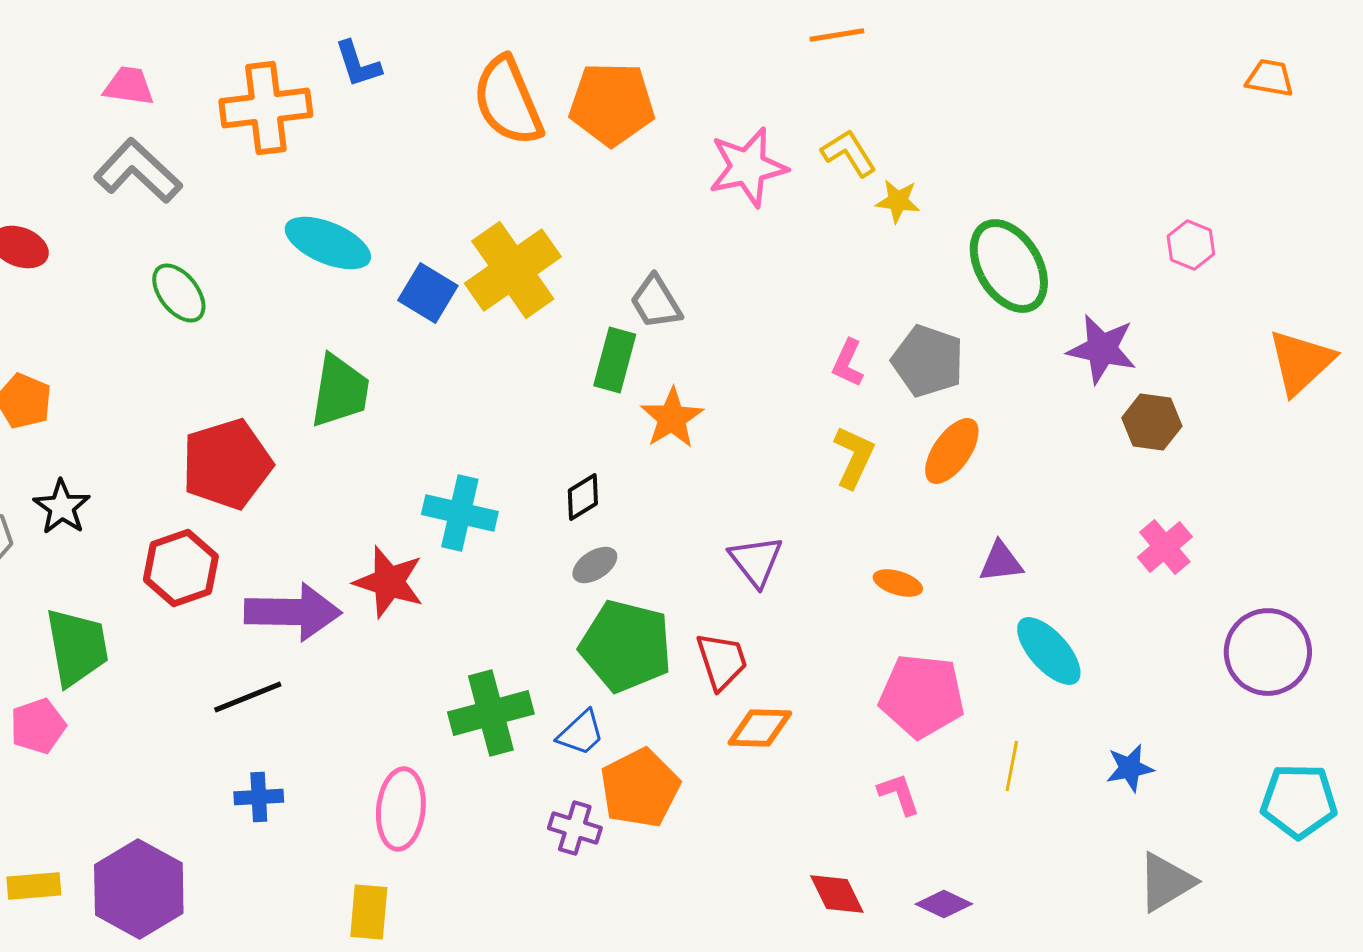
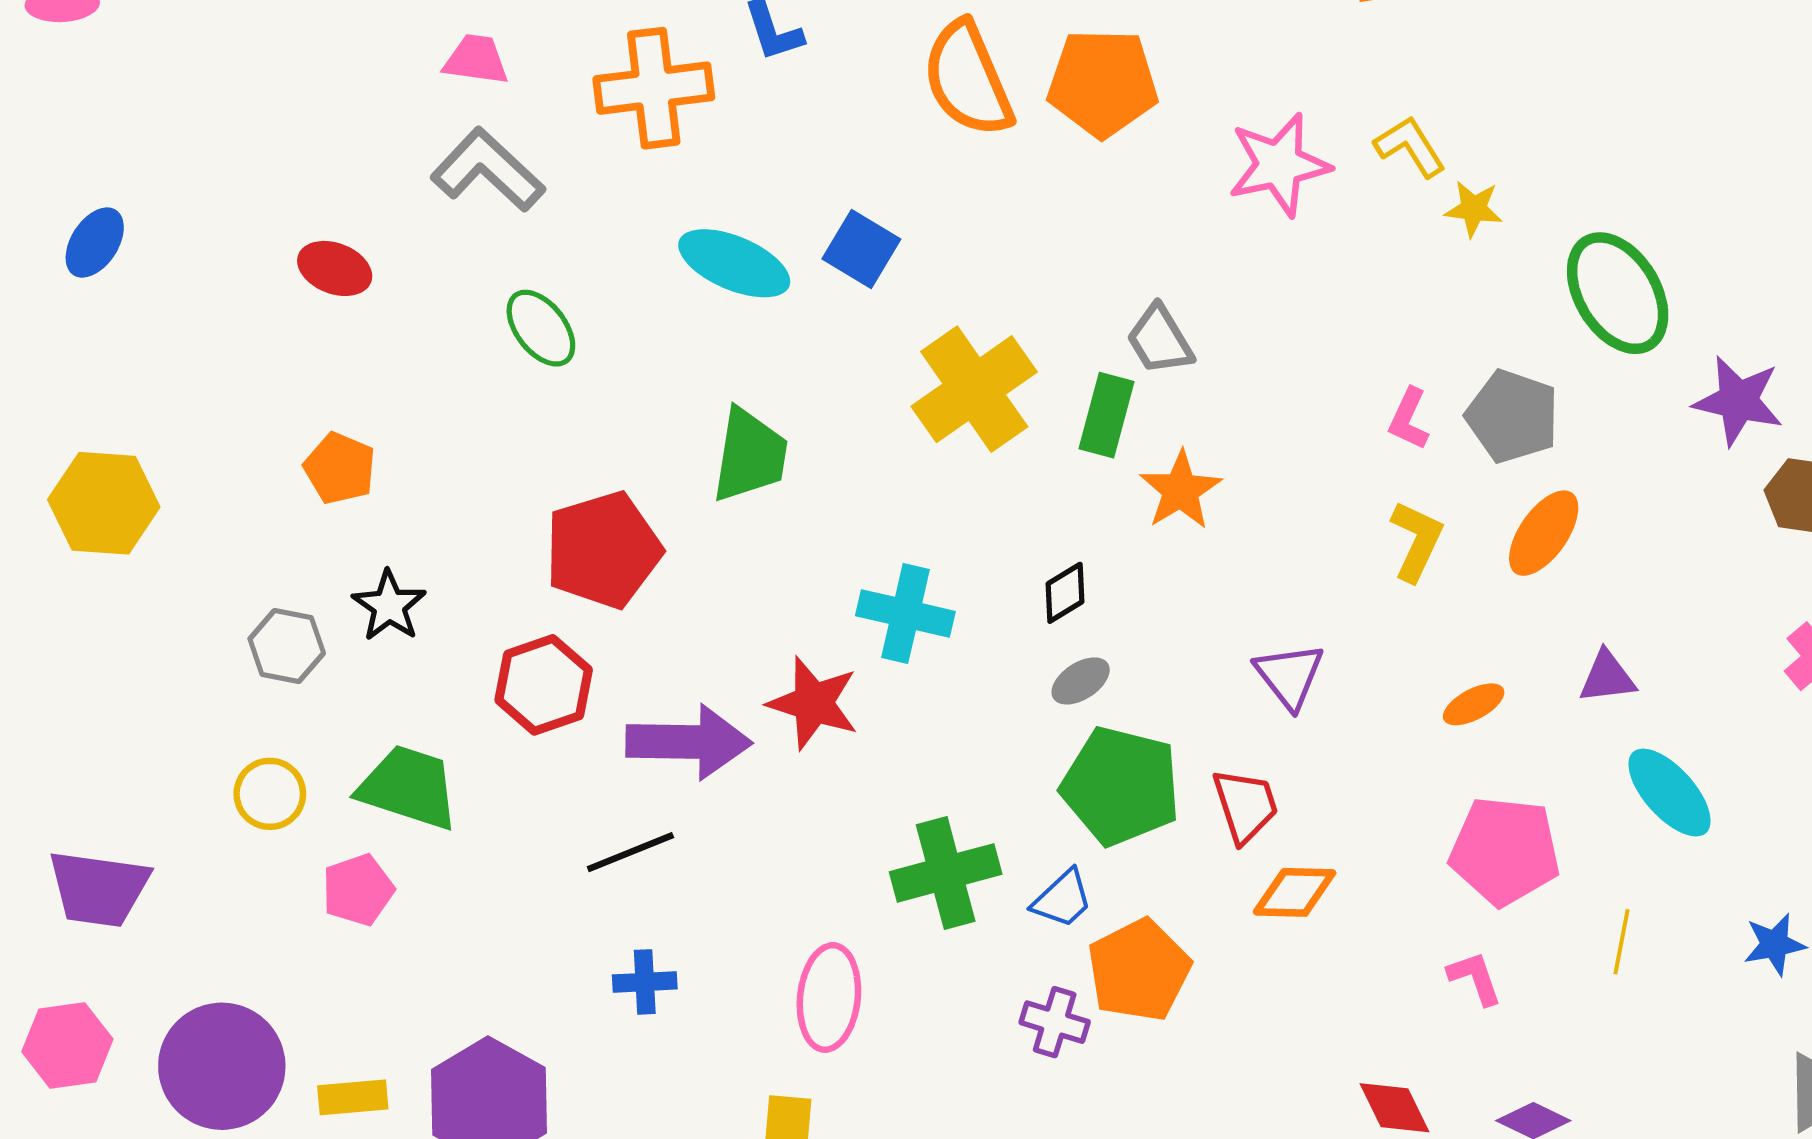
yellow cross: (513, 270) -> (974, 389), moved
blue square: (428, 293) -> (861, 249), moved
orange ellipse: (898, 583) -> (1474, 704), turned -45
green trapezoid: (77, 647) -> (409, 787), turned -62

